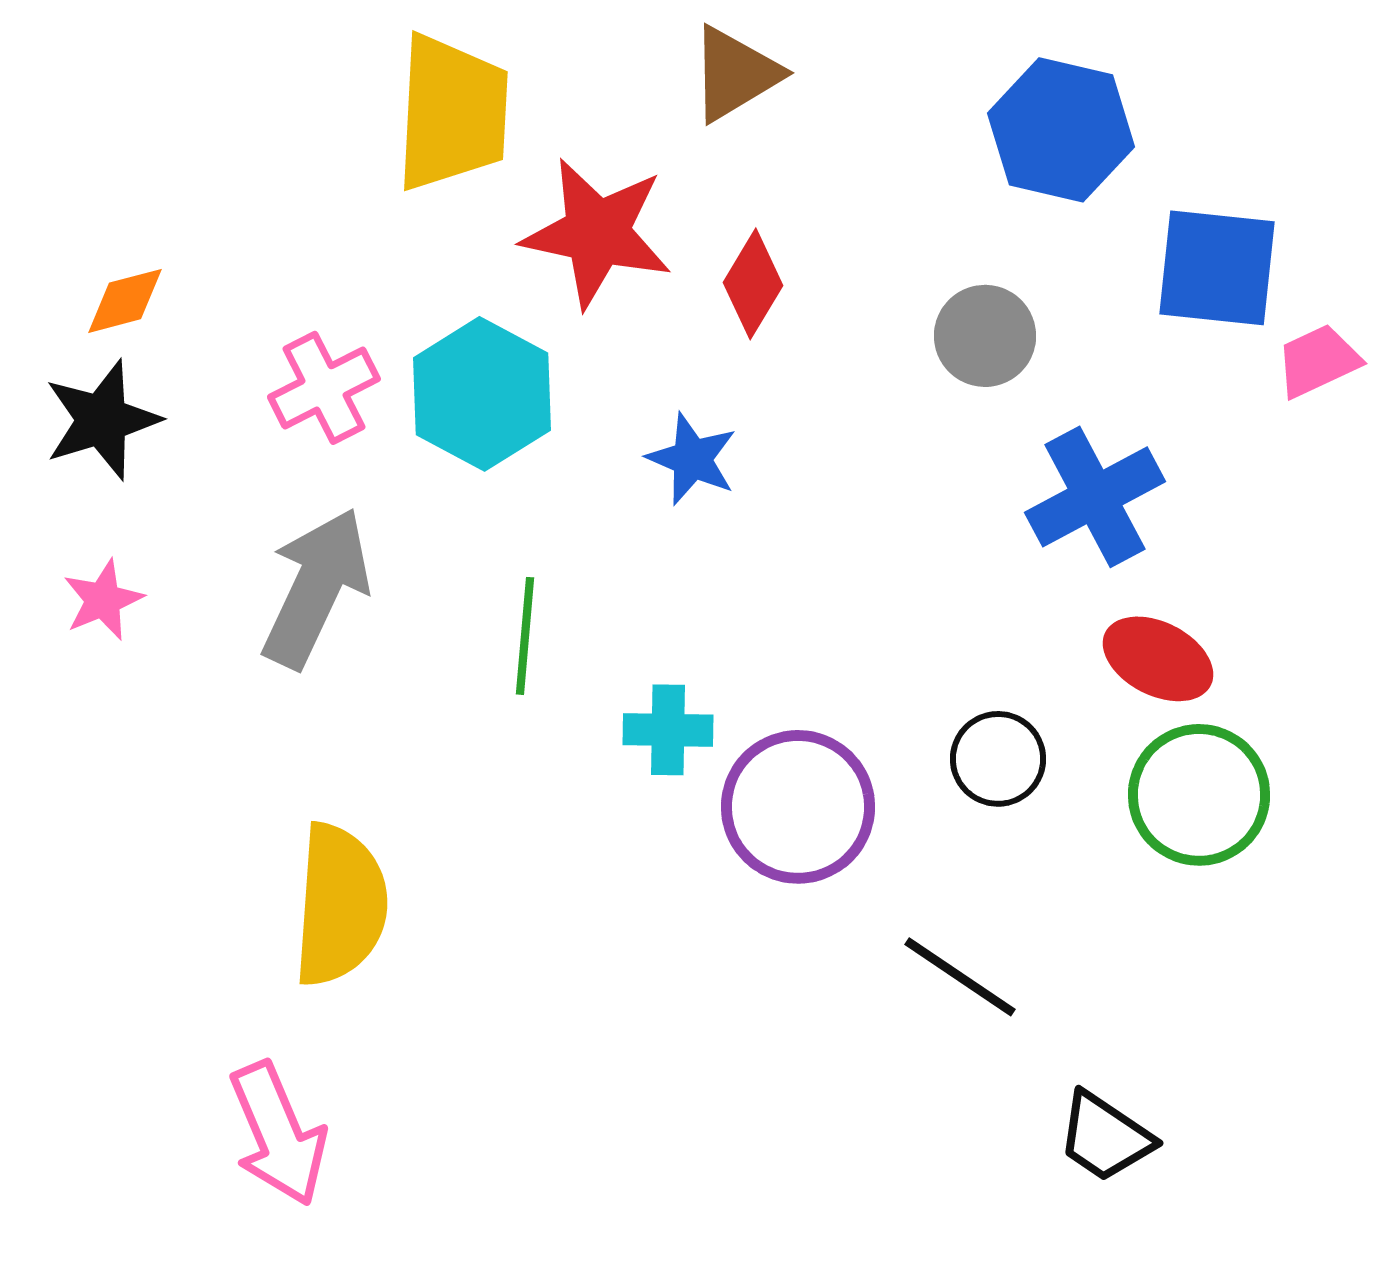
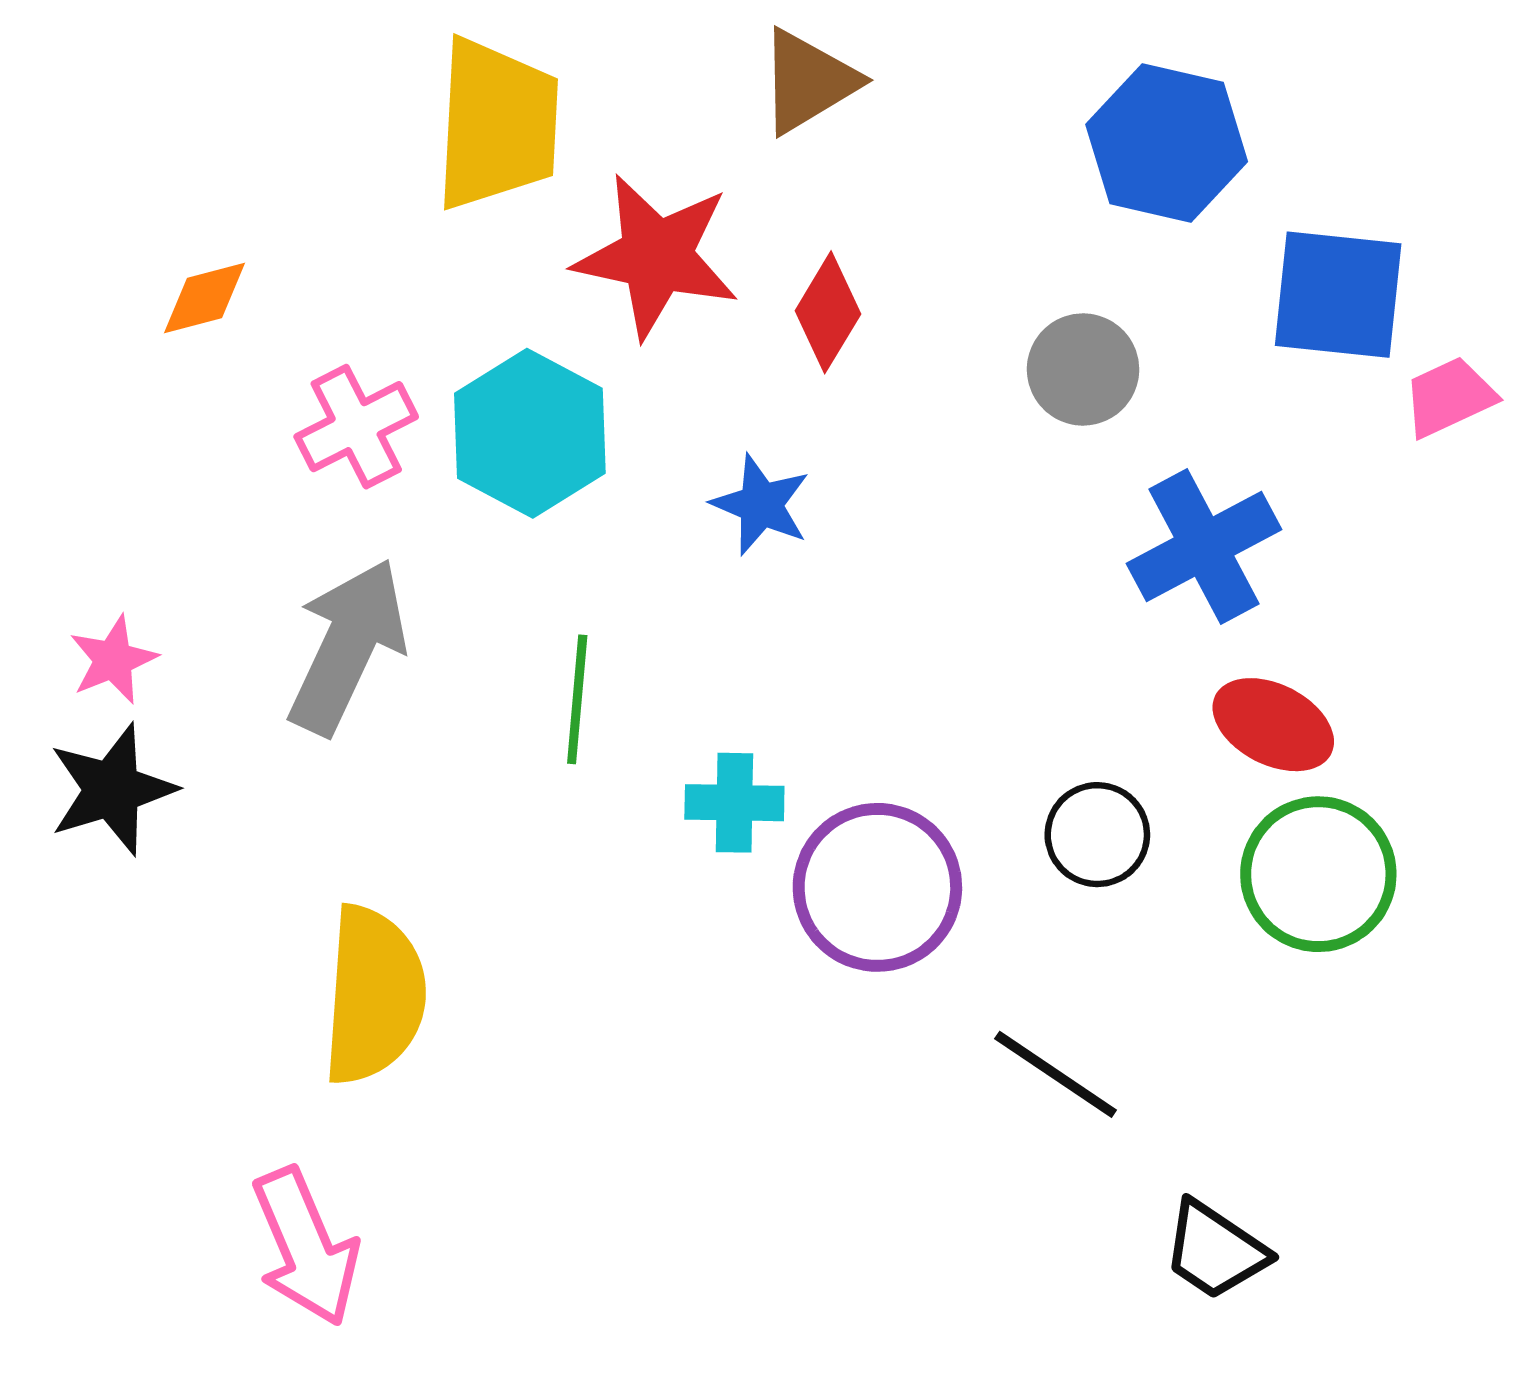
orange diamond: (125, 301) -> (204, 298), moved
black star: (102, 420) -> (112, 790), moved

